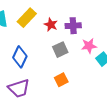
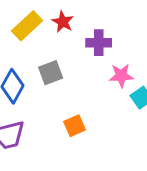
red star: (51, 25) -> (63, 22), moved
gray square: (60, 50) -> (51, 73), moved

